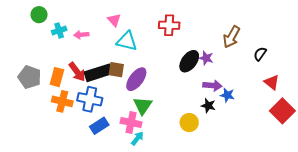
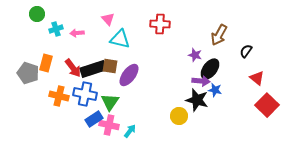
black ellipse: (189, 61) -> (210, 69), moved
orange rectangle: (57, 77) -> (46, 63), moved
green triangle: (143, 106) -> (110, 102), moved
black star: (208, 106) -> (197, 100), size x1.6
pink cross: (131, 123) -> (109, 125), moved

